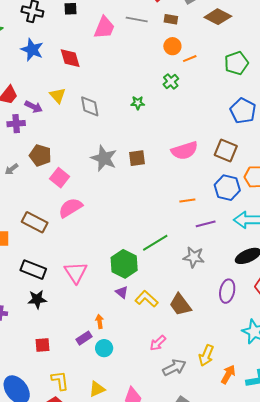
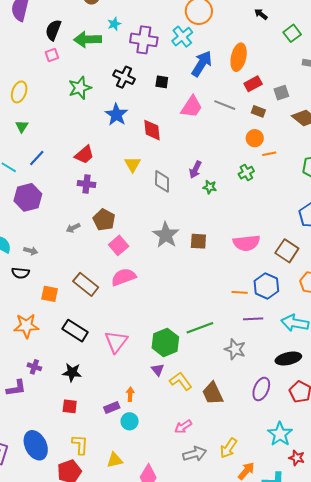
purple arrow: (34, 107) -> (195, 170), moved, turned 78
blue hexagon: (227, 188) -> (266, 286), moved
black star: (37, 299) -> (72, 372), moved

